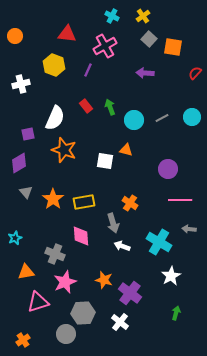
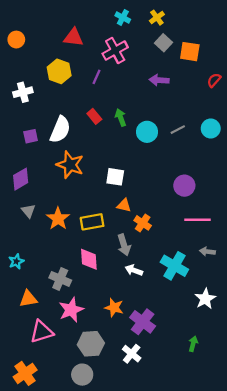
purple square: (28, 134) -> (31, 136), moved
orange triangle: (126, 150) -> (124, 205), moved
white star: (171, 276) -> (205, 299), moved
gray circle: (66, 334) -> (82, 375), moved
orange cross: (23, 340) -> (25, 373), size x1.5

